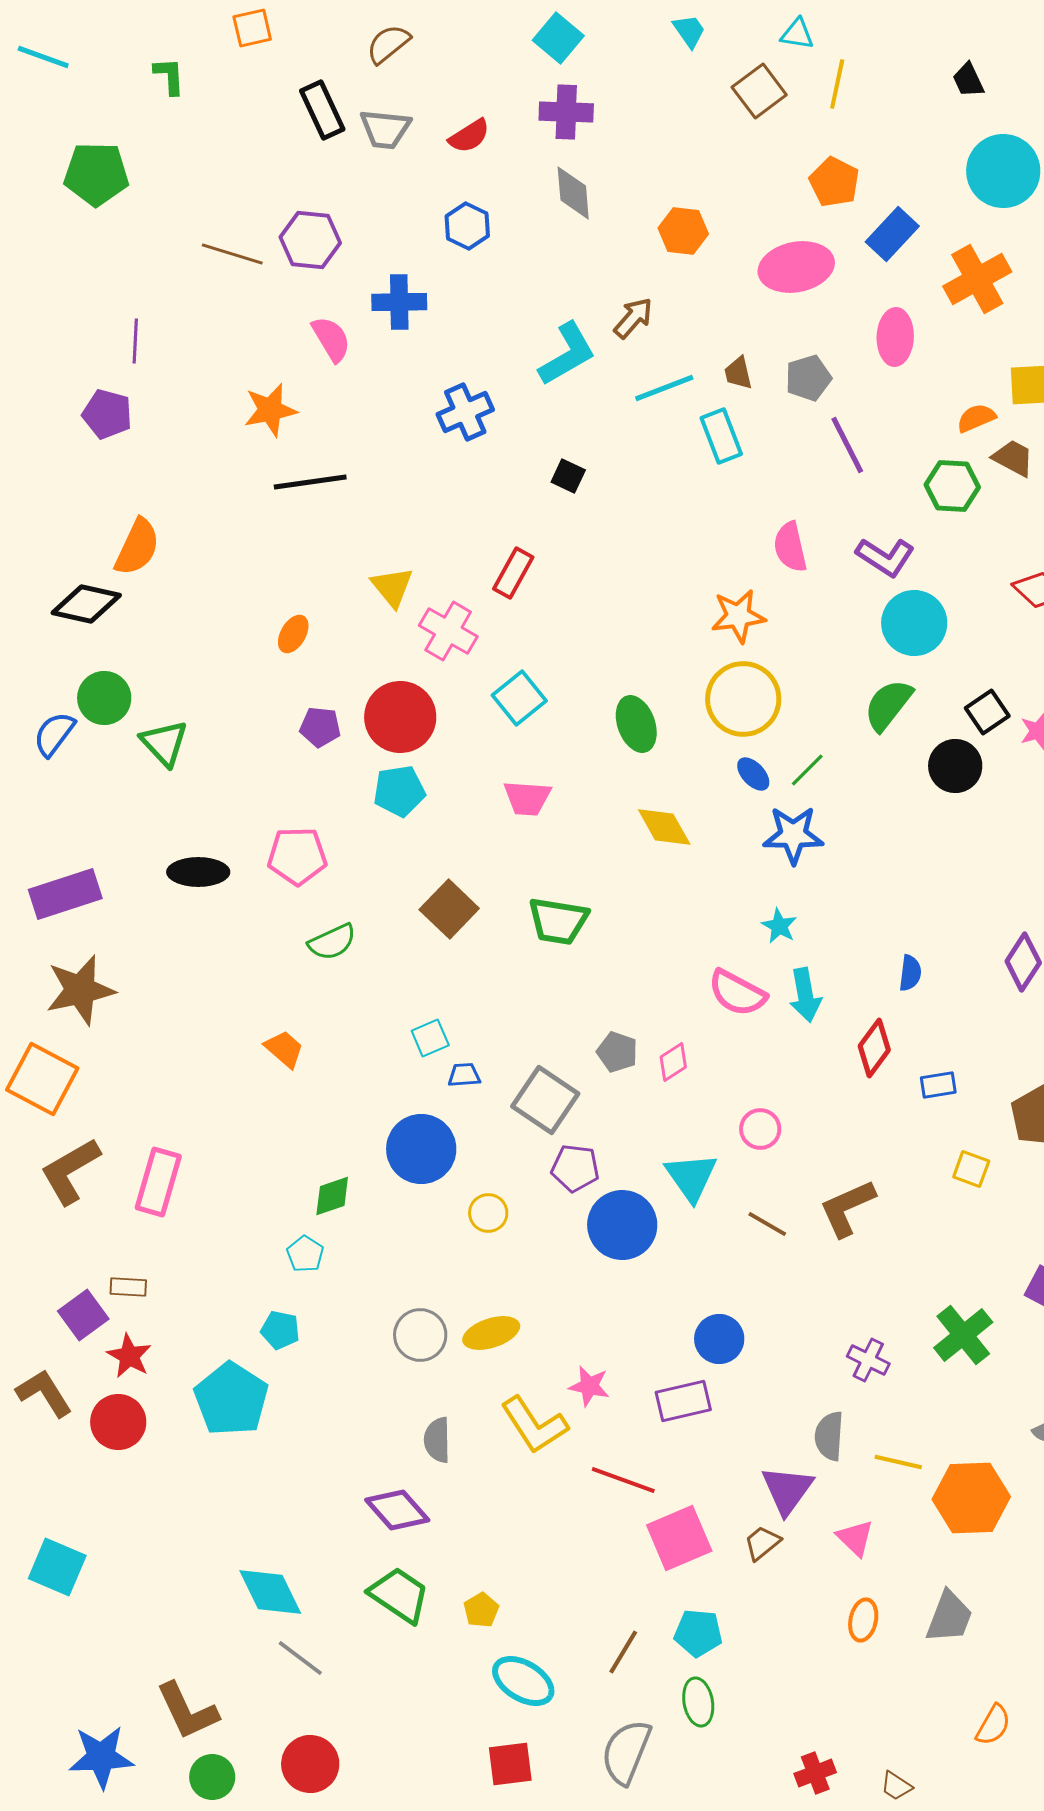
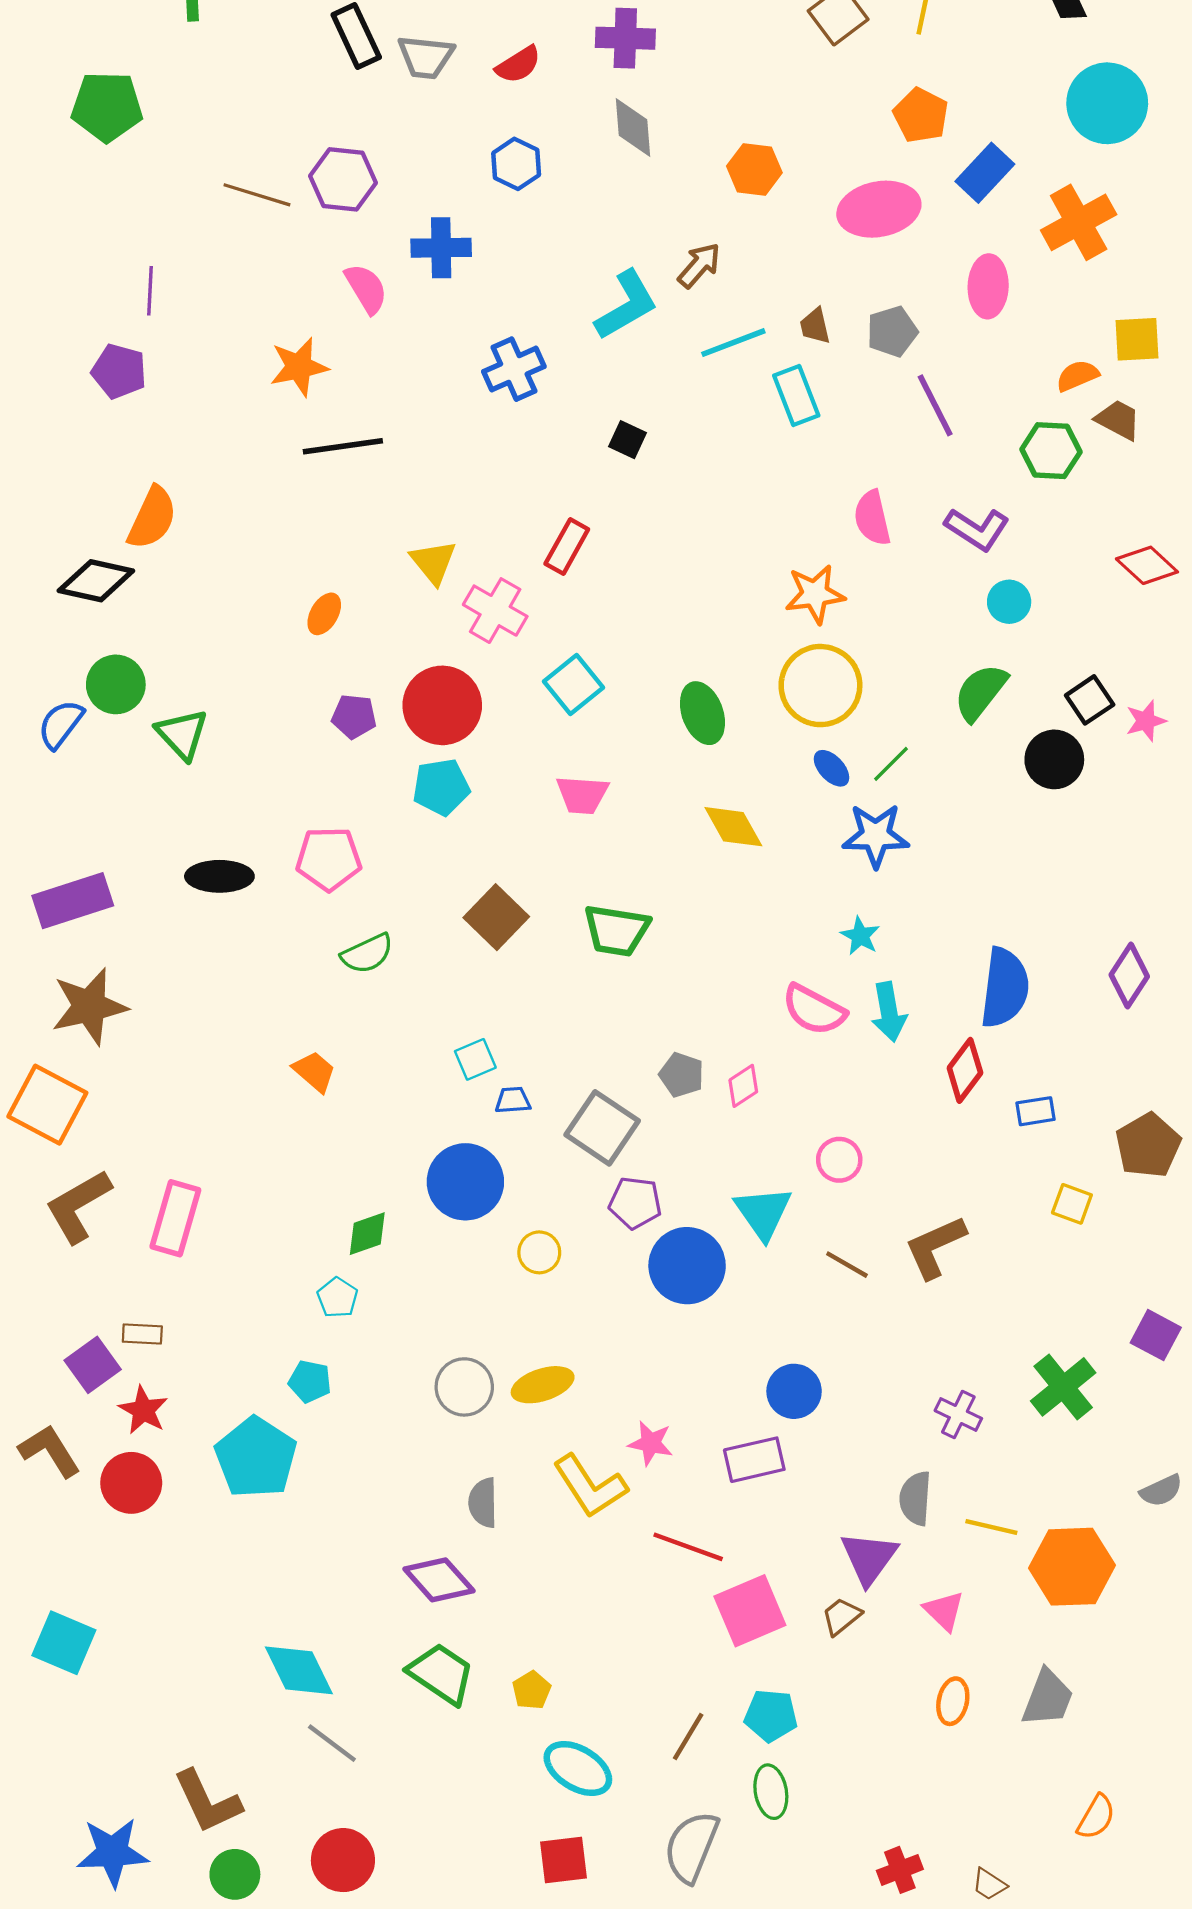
cyan circle: (914, 623) -> (1009, 602), size x0.6
blue semicircle: (910, 973) -> (1005, 988), size x2.0

